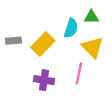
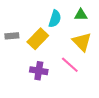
cyan semicircle: (71, 28) -> (55, 19), moved
pink line: (79, 73) -> (70, 65), turned -60

